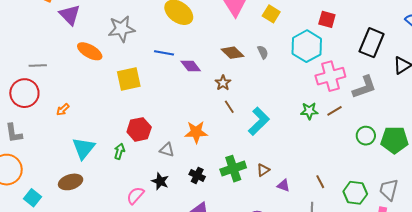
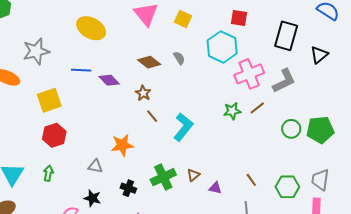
red hexagon: (139, 129) -> (54, 135), moved

